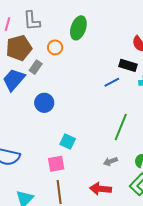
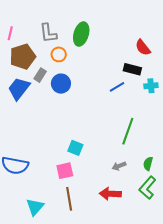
gray L-shape: (32, 21) -> (48, 33), moved
blue circle: (44, 103) -> (61, 84), moved

